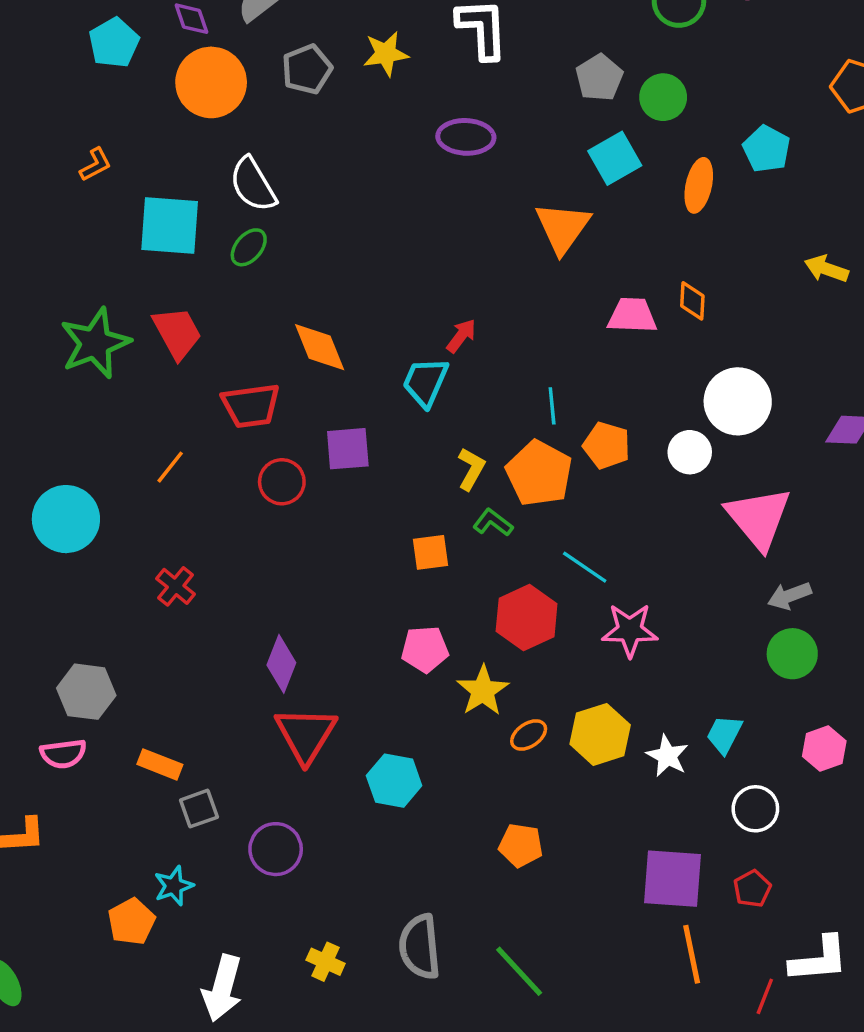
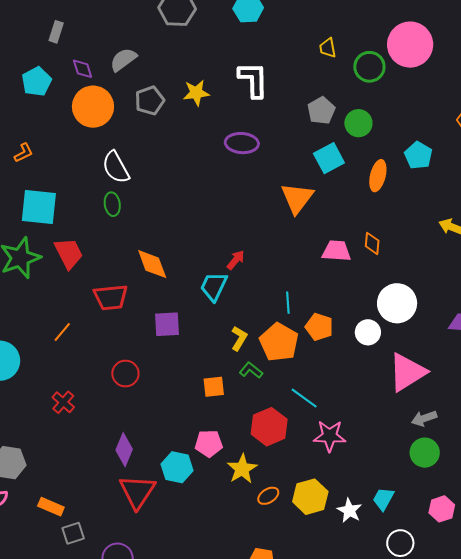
cyan square: (170, 225) -> (39, 207), moved
green ellipse: (249, 247) -> (112, 204), turned -50
red circle: (282, 482) -> (125, 374), moved
pink triangle: (759, 518) -> (407, 372), turned 36
cyan hexagon: (394, 781) -> (177, 467), moved

